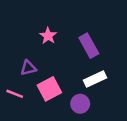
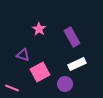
purple triangle: (28, 68) -> (23, 55), turned 32
pink line: (15, 94) -> (12, 88), moved

